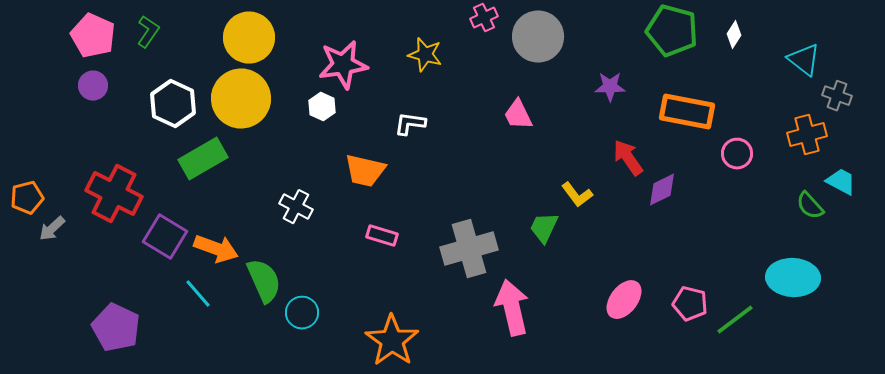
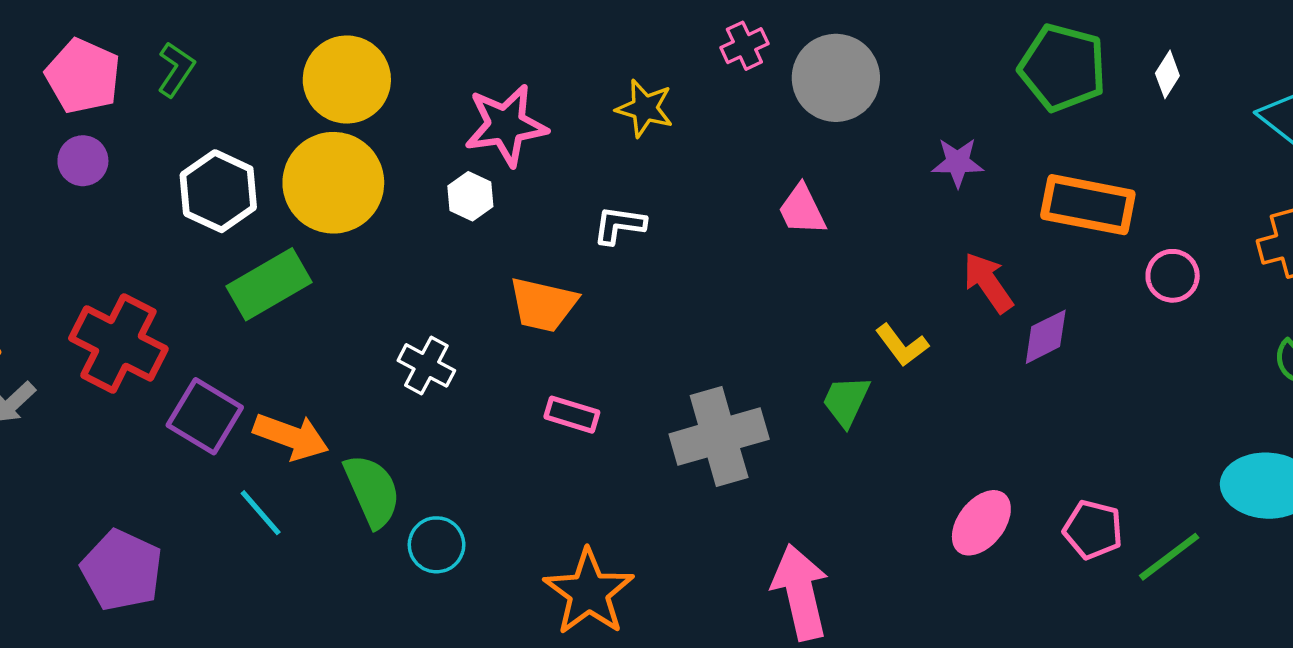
pink arrow: (512, 308) -> (800, 592), moved

